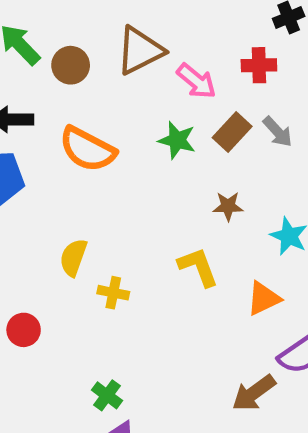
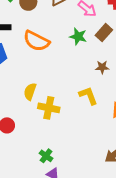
yellow cross: (113, 293) -> (49, 108), size x1.5

